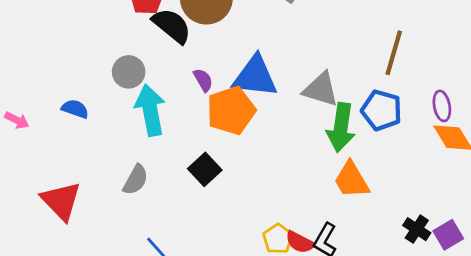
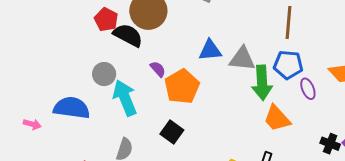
blue triangle: (255, 76) -> (210, 50), moved, size x0.7
purple ellipse: (442, 106) -> (308, 89), moved
blue semicircle: (75, 109) -> (72, 108), size x1.8

